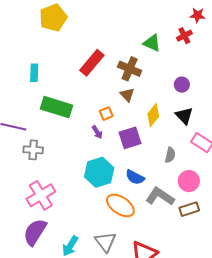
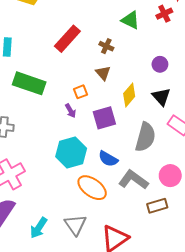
brown cross: (130, 69) -> (106, 46), size x0.6
gray semicircle: (170, 155) -> (145, 137), size x1.8
pink circle: (189, 181) -> (170, 176), moved
brown rectangle: (189, 209) -> (157, 206), moved

